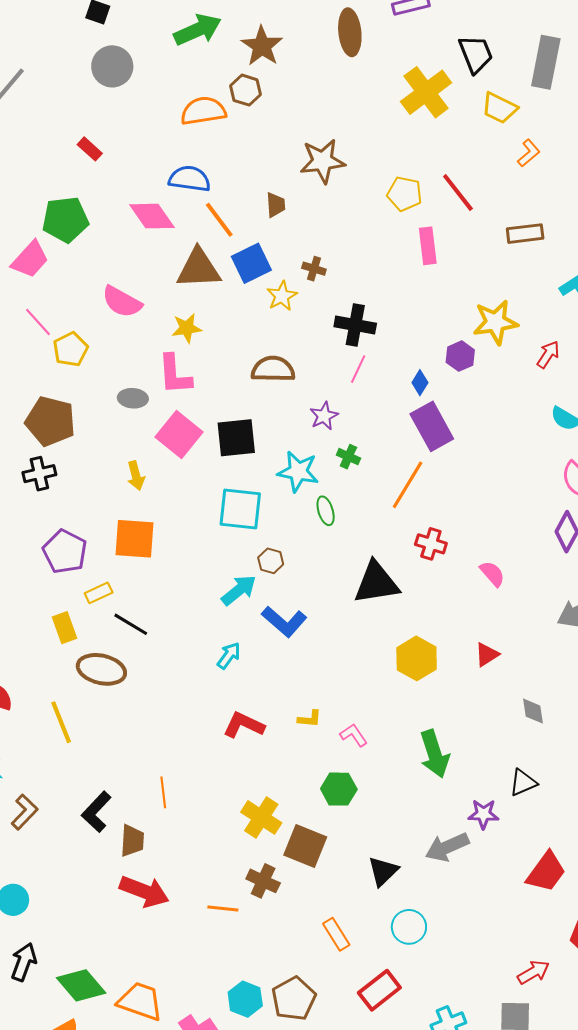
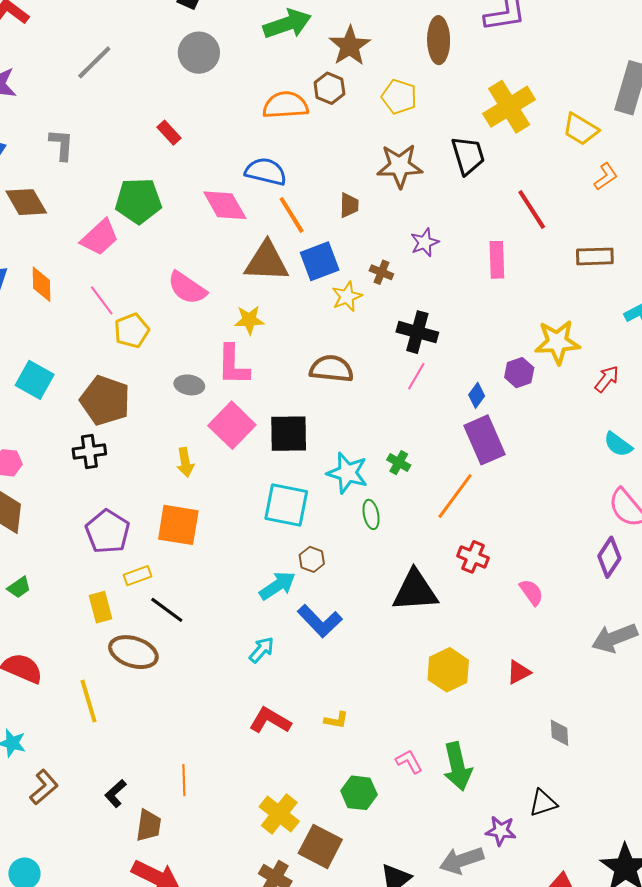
black trapezoid: (476, 54) -> (468, 155), moved
yellow pentagon: (404, 194) -> (399, 97), moved
purple star: (324, 416) -> (425, 242), moved
pink L-shape: (354, 735) -> (409, 762), moved
black L-shape: (96, 812) -> (116, 794), size x0.7

